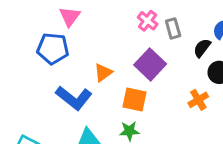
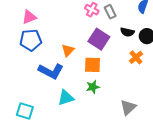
pink triangle: (70, 17) -> (29, 17), moved, turned 42
black semicircle: (202, 48) -> (127, 32), moved, turned -104

